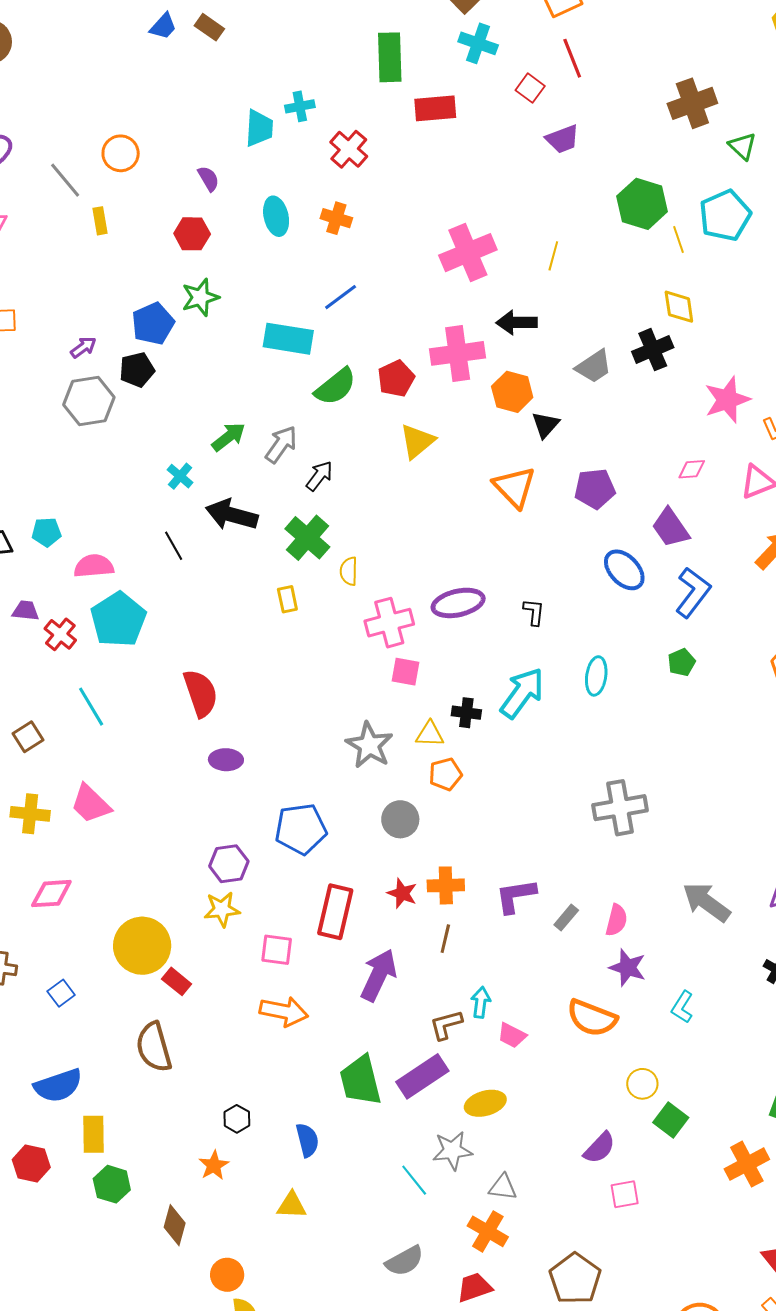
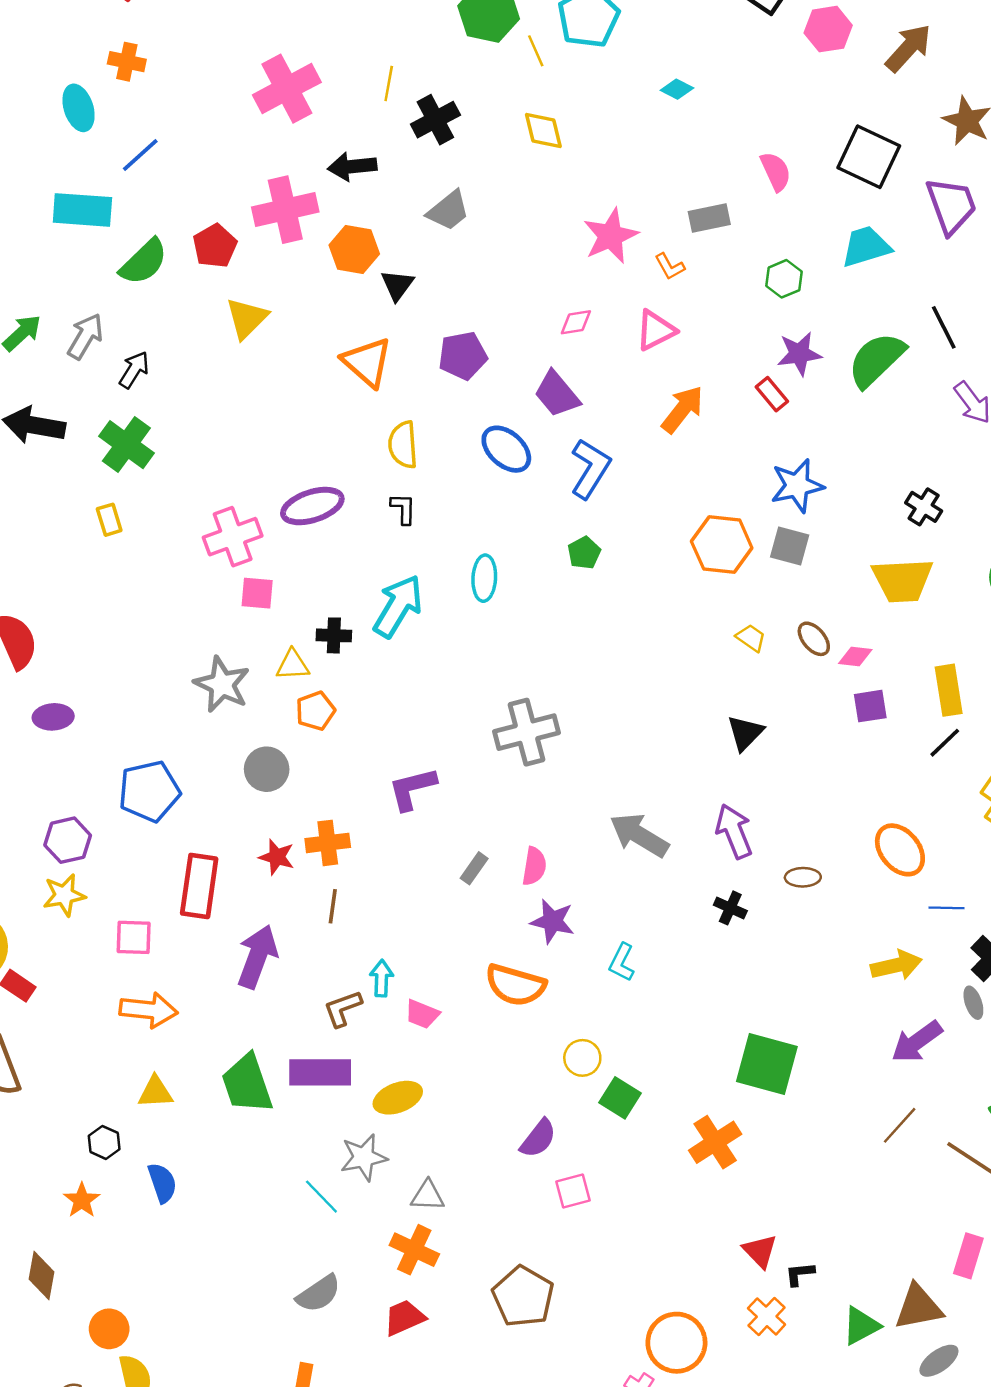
cyan ellipse: (276, 216) -> (79, 108), moved
black cross: (653, 350) -> (435, 120), moved
yellow semicircle: (349, 571) -> (403, 445), moved, size x1.4
purple L-shape: (516, 896) -> (412, 789), moved
purple rectangle: (422, 1076) -> (320, 1072), turned 39
blue semicircle: (307, 1140) -> (162, 1183), moved
yellow triangle: (292, 1205) -> (155, 1092), moved

